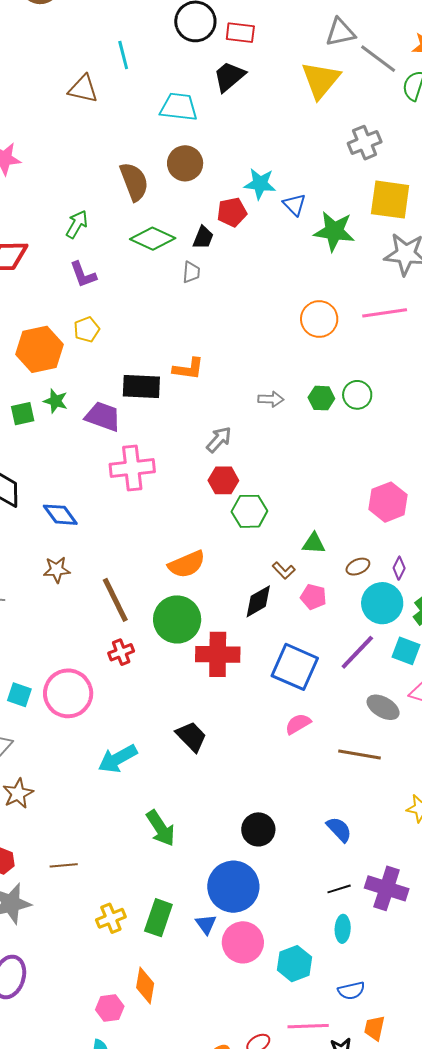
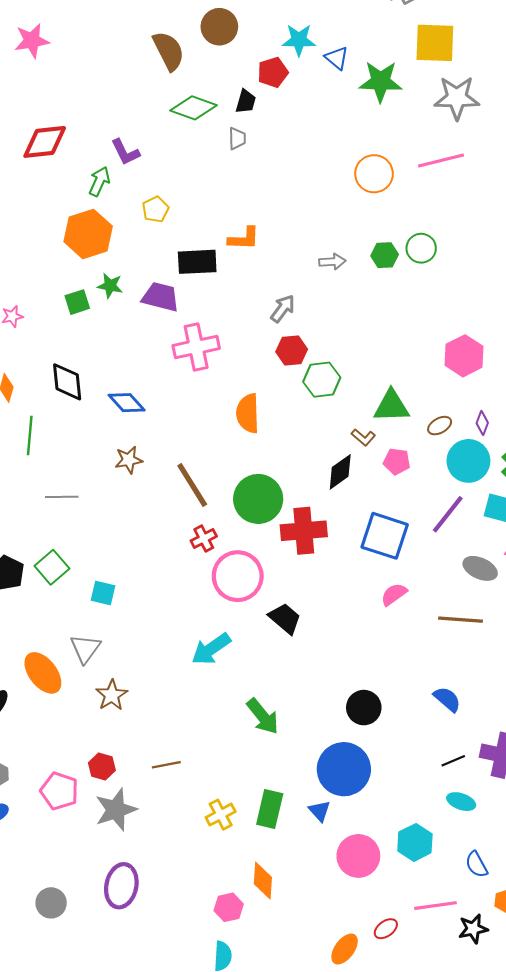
green arrow: (77, 224) -> (99, 181), moved
yellow pentagon: (87, 330) -> (155, 209), moved
green triangle: (314, 543) -> (391, 406), size x1.5
orange semicircle: (187, 564) -> (248, 413), moved, turned 117
pink circle: (68, 693) -> (238, 576), moved
cyan ellipse: (343, 929) -> (461, 802), turned -68
pink circle: (243, 942) -> (358, 856), moved
blue semicircle: (351, 991) -> (477, 864), turned 80

